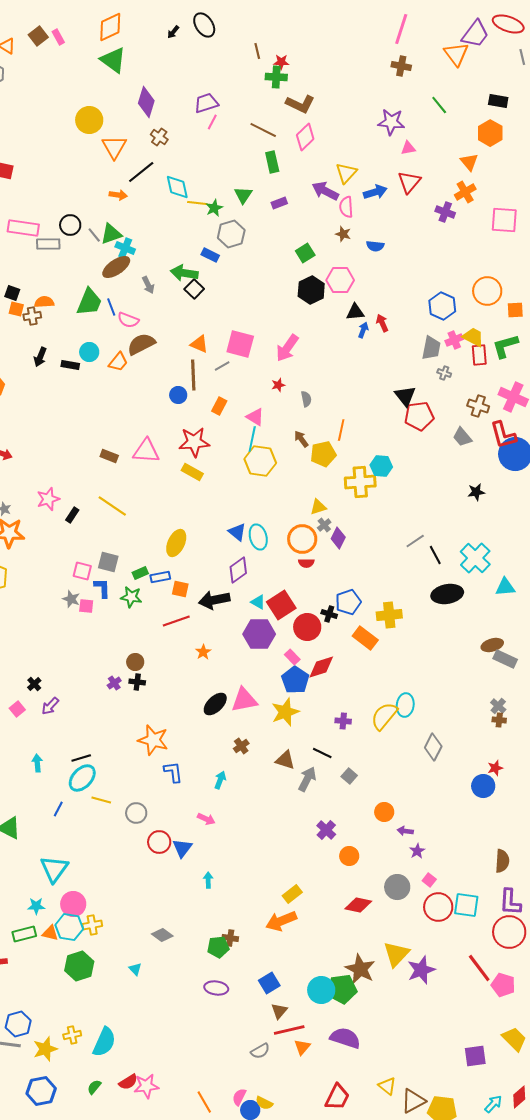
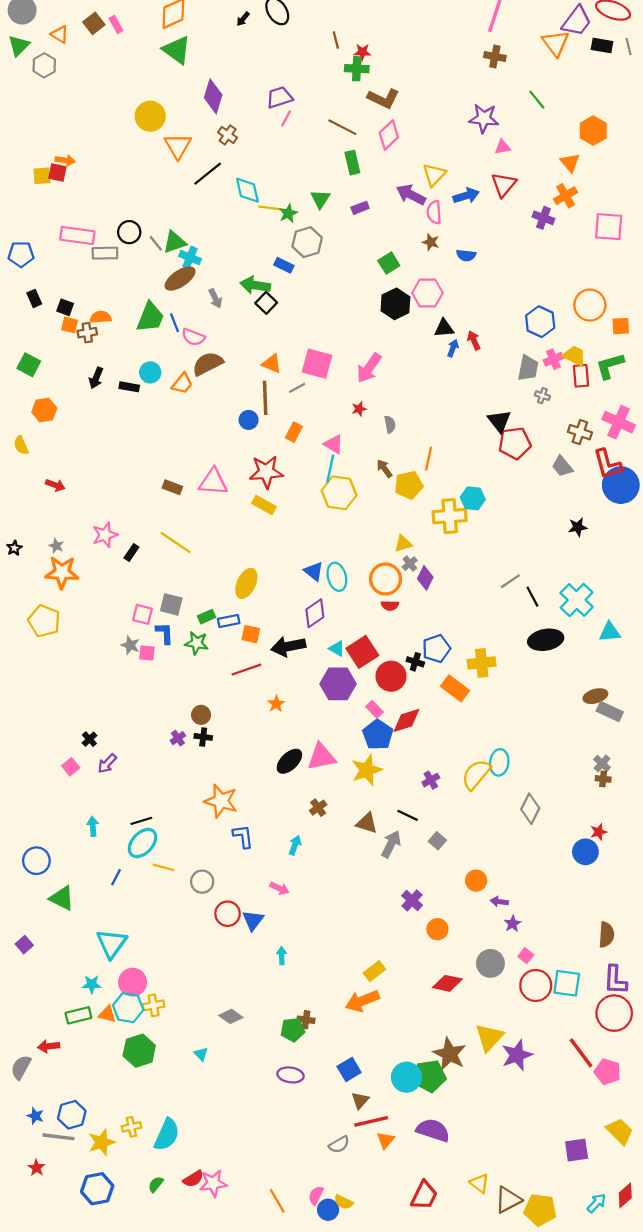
black rectangle: (498, 101) -> (602, 45), moved
orange arrow: (118, 195) -> (65, 160), moved
purple cross: (343, 721) -> (431, 780), turned -35

